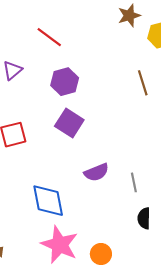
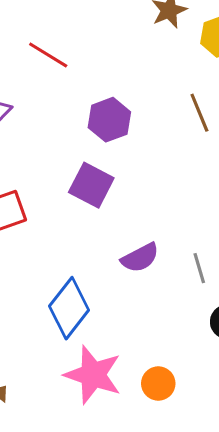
purple hexagon: (65, 82) -> (109, 120), moved
blue diamond: (48, 201) -> (69, 308), turned 54

